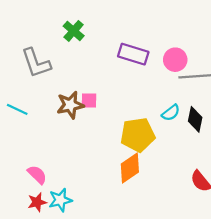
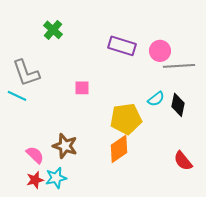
green cross: (74, 31) -> (53, 30), moved
gray L-shape: (36, 63) -> (26, 73), moved
brown star: (70, 105) -> (65, 146), moved, turned 30

